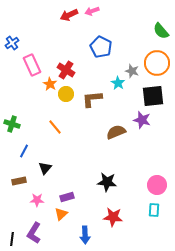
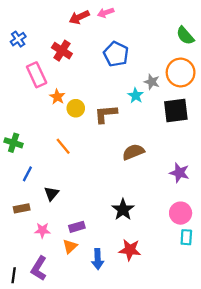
blue cross: (12, 43) -> (18, 39), moved
red cross: (66, 70) -> (62, 51), moved
purple star: (142, 120) -> (179, 173), moved
black star: (107, 182) -> (123, 210), turned 30
cyan rectangle: (154, 210) -> (186, 237), moved
blue arrow: (85, 235) -> (98, 259), moved

